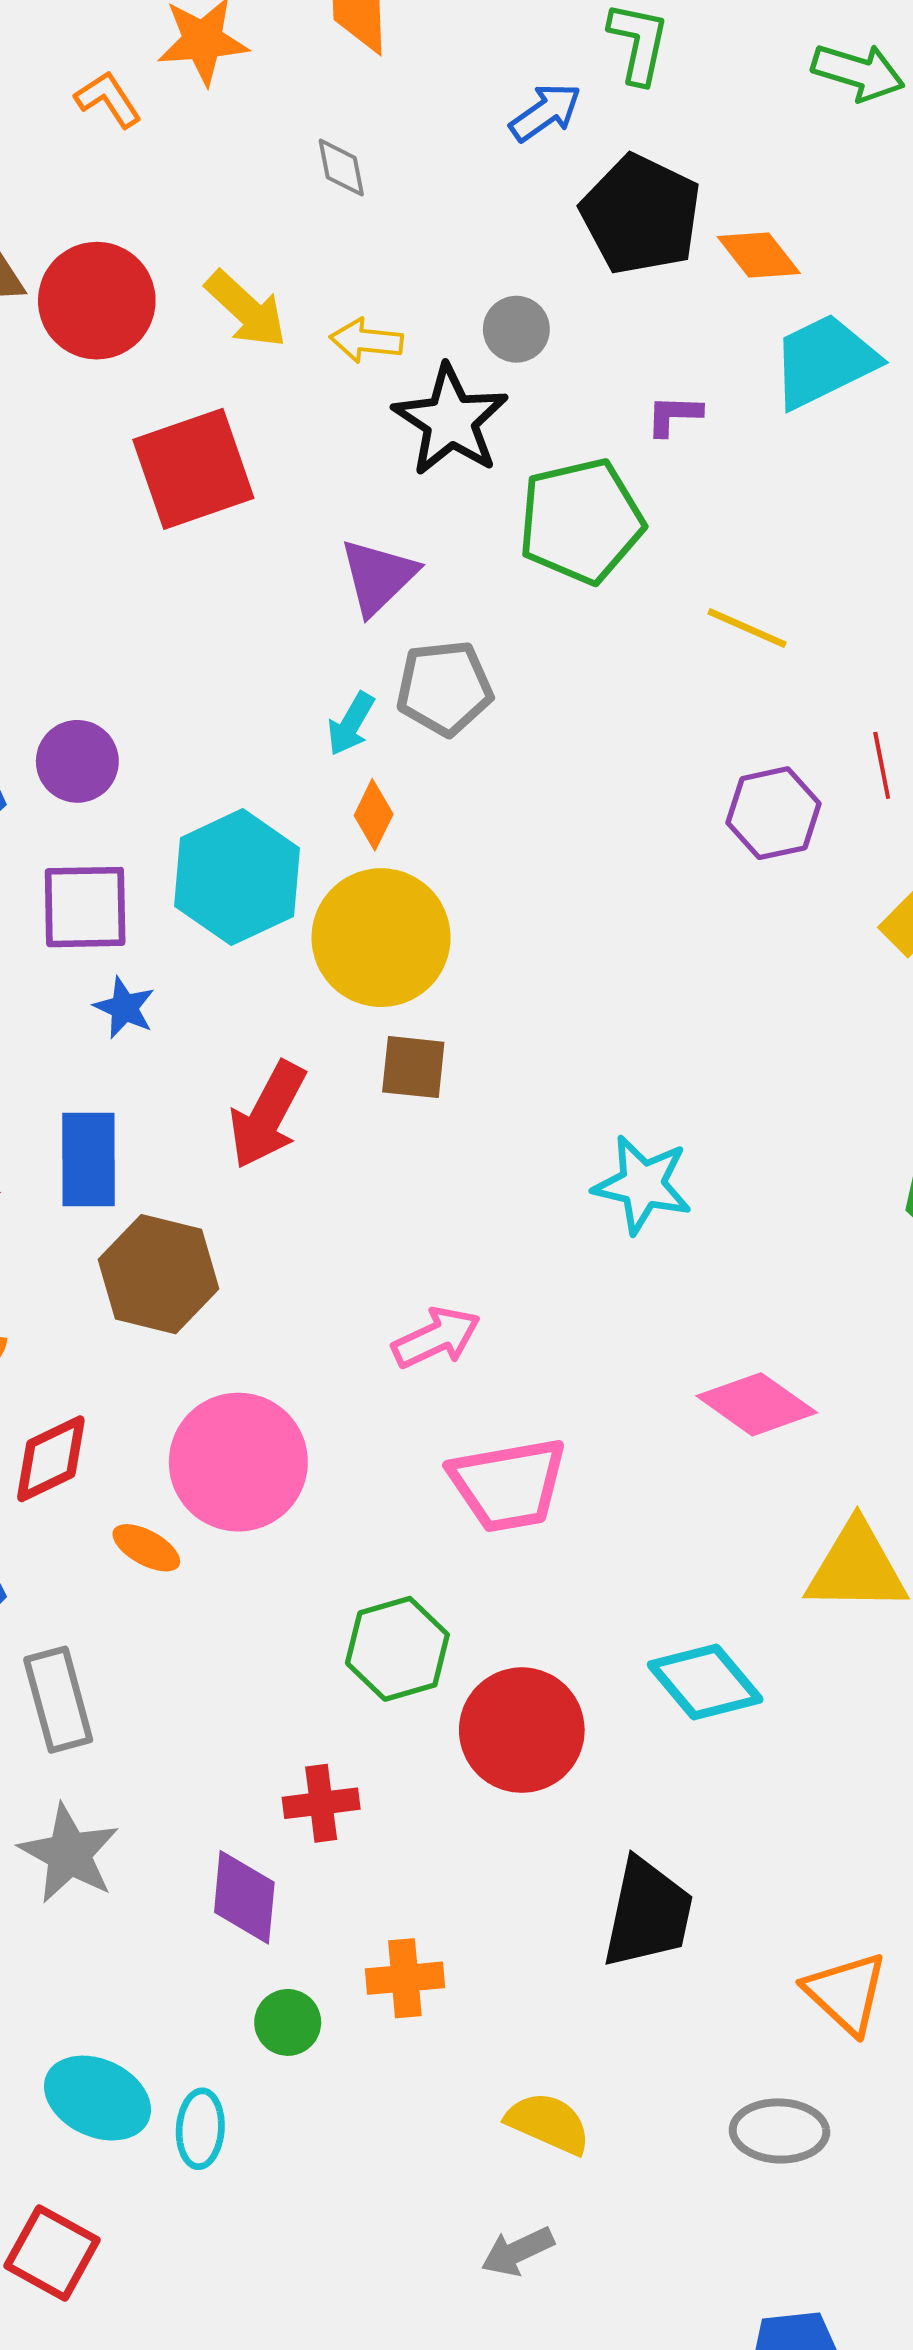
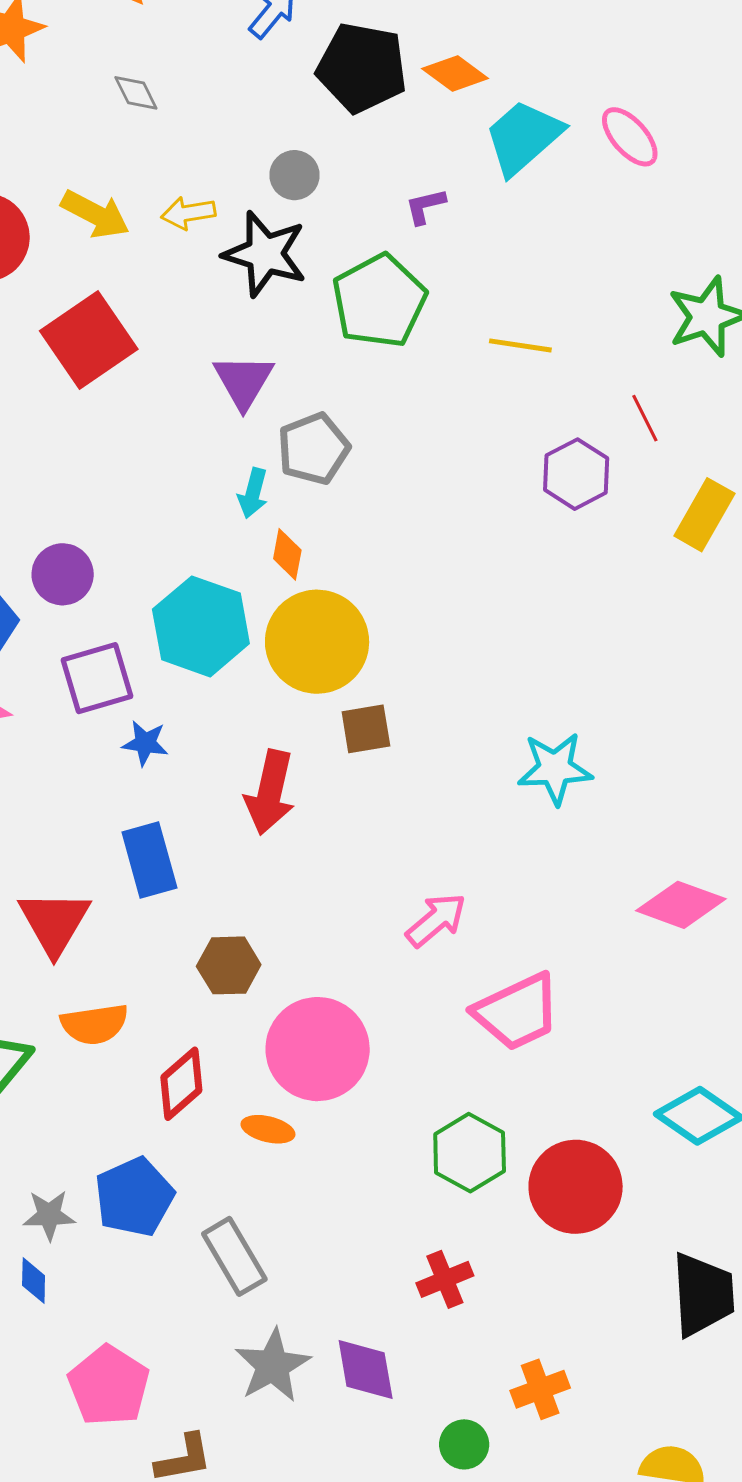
brown hexagon: (158, 1274) -> (229, 965), moved, size x0.7
gray star: (69, 1854) -> (273, 1366), turned 30
purple diamond: (244, 1897) -> (366, 1370), moved

